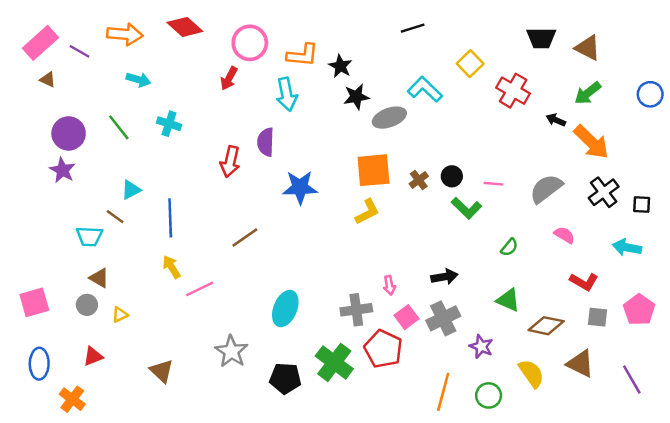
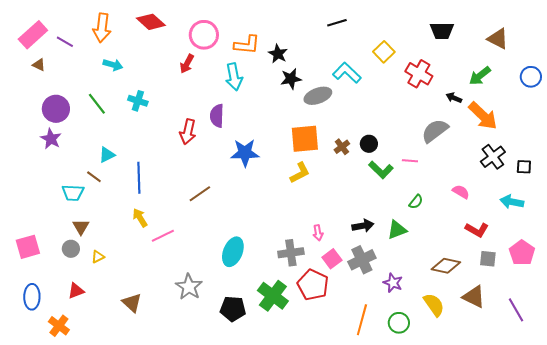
orange arrow: (125, 34) -> (102, 28), turned 92
brown triangle: (588, 48) -> (498, 39), moved
pink line: (493, 184) -> (410, 161), moved
gray semicircle: (546, 189) -> (435, 131), moved
brown triangle: (99, 278) -> (81, 227), turned 30
green triangle: (508, 300) -> (397, 230), moved, turned -45

